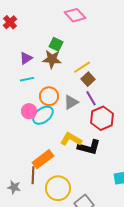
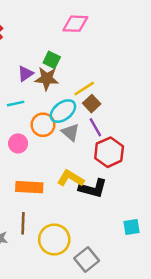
pink diamond: (75, 15) -> (75, 24), turned -45
purple triangle: (26, 58) -> (26, 74), moved
gray triangle: (71, 102) -> (70, 132), turned -49
cyan ellipse: (43, 115) -> (63, 111), moved
orange rectangle: (43, 159) -> (29, 187), moved, turned 40

